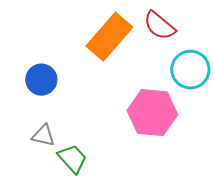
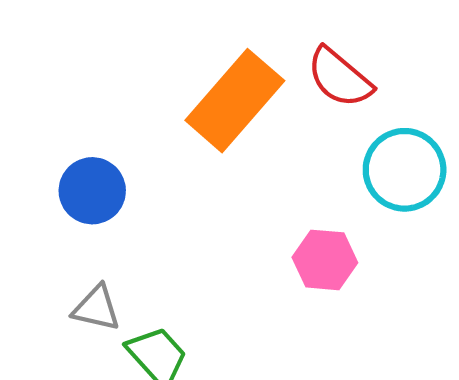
pink hexagon: (152, 113) -> (325, 260), size x0.6

